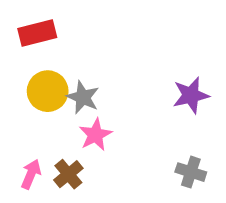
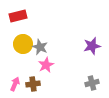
gray cross: (191, 172) -> (92, 83), turned -32
brown cross: (68, 174) -> (33, 84), turned 32

